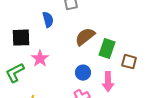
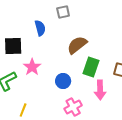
green rectangle: (107, 49) -> (91, 67), moved
blue circle: (83, 73) -> (63, 81), moved

